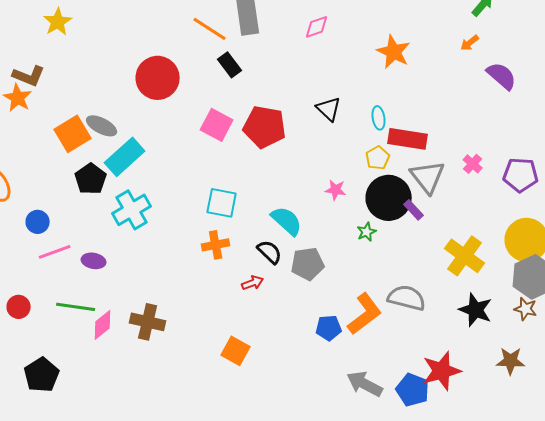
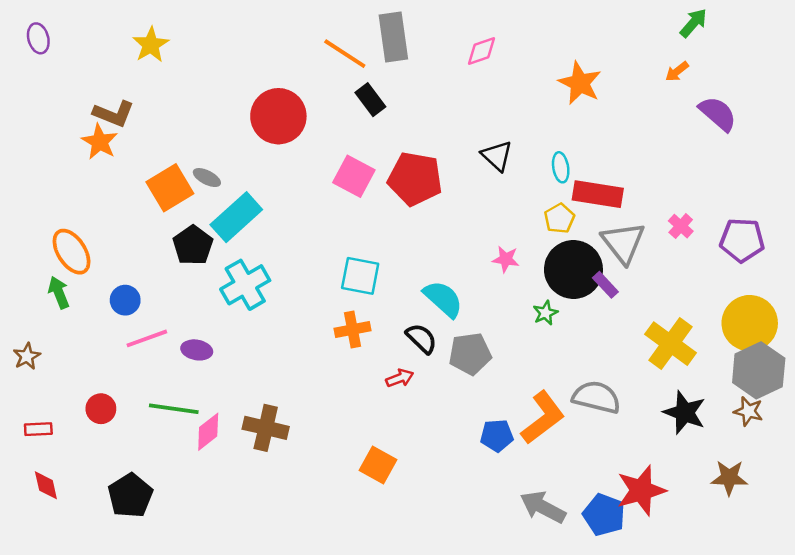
gray ellipse: (102, 126) -> (207, 178), size x0.7

